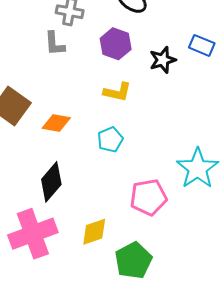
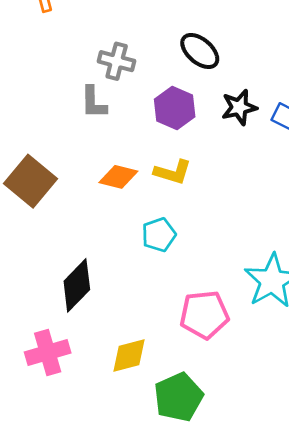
black star: (163, 60) -> (239, 107), moved
orange diamond: (56, 123) -> (118, 177), moved
pink cross: (33, 234) -> (48, 353), size x0.7

